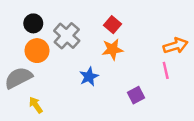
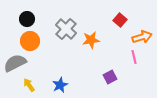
red square: (112, 25) -> (120, 20), moved
gray cross: (67, 36) -> (66, 29), moved
blue star: (89, 77) -> (60, 85), moved

